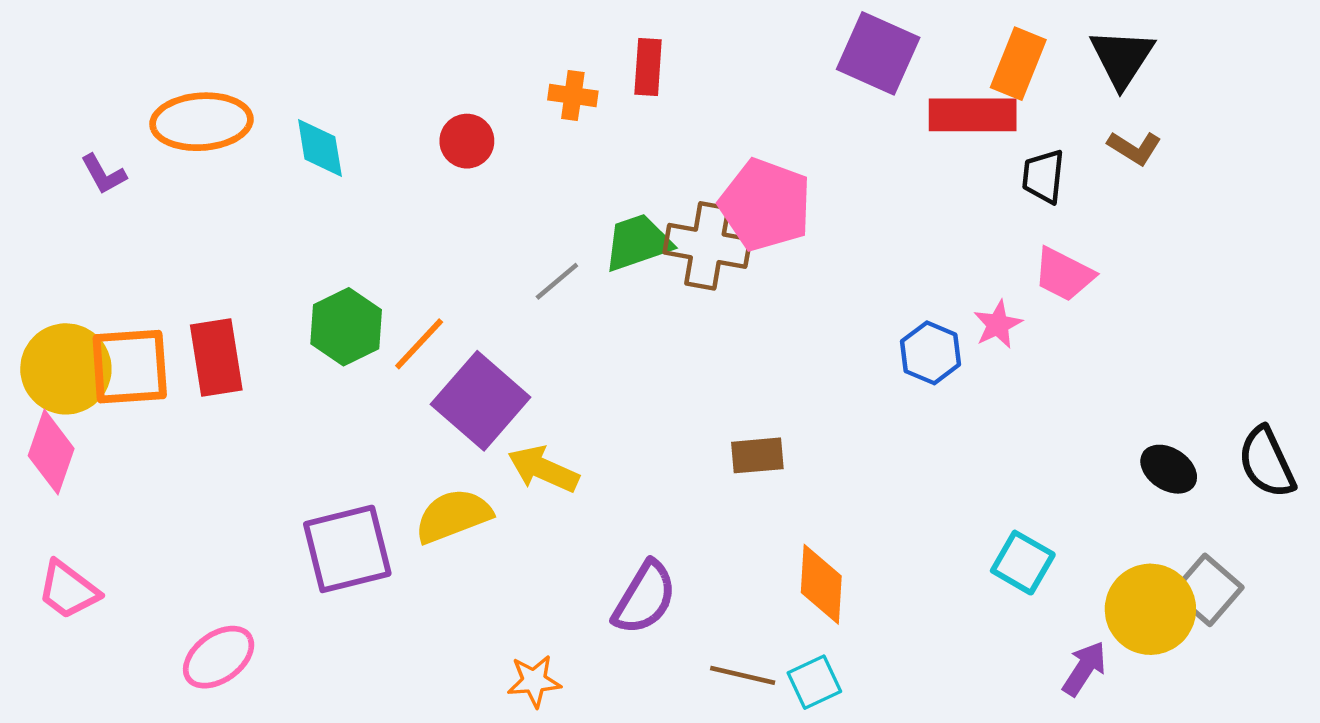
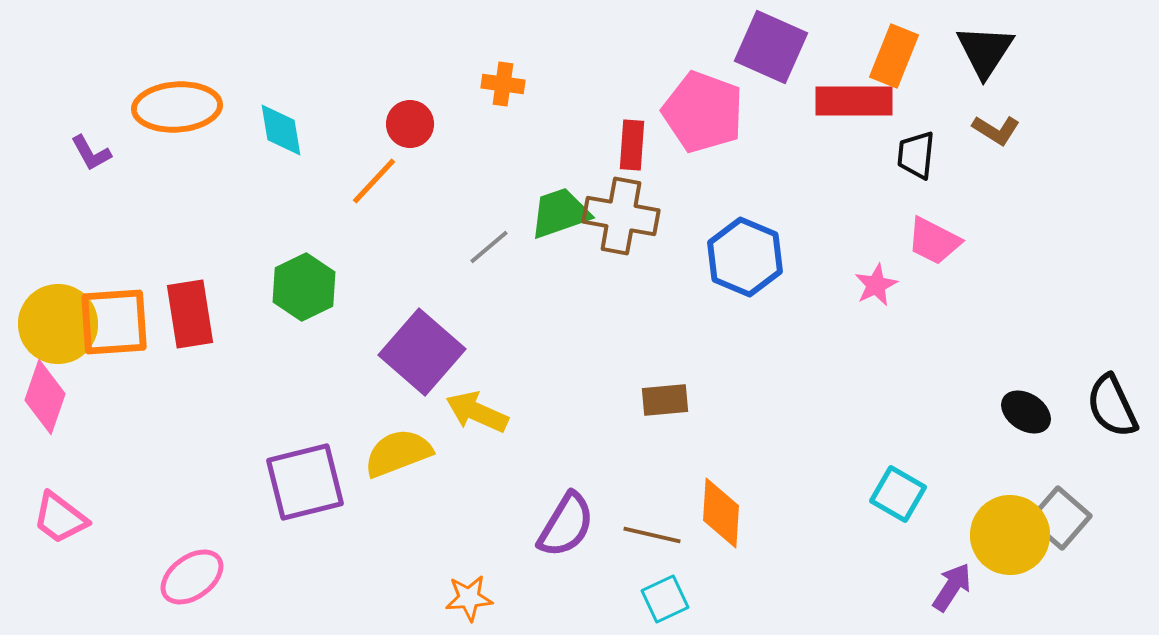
red rectangle: (648, 67) -> (632, 145), moved
pink pentagon: (765, 205) -> (703, 112), moved
orange line: (419, 344) -> (374, 181), moved
blue hexagon: (931, 353) -> (745, 257), moved, size x1.4
brown line: (743, 675) -> (652, 535), moved
cyan square: (814, 682) -> (665, 599), moved

